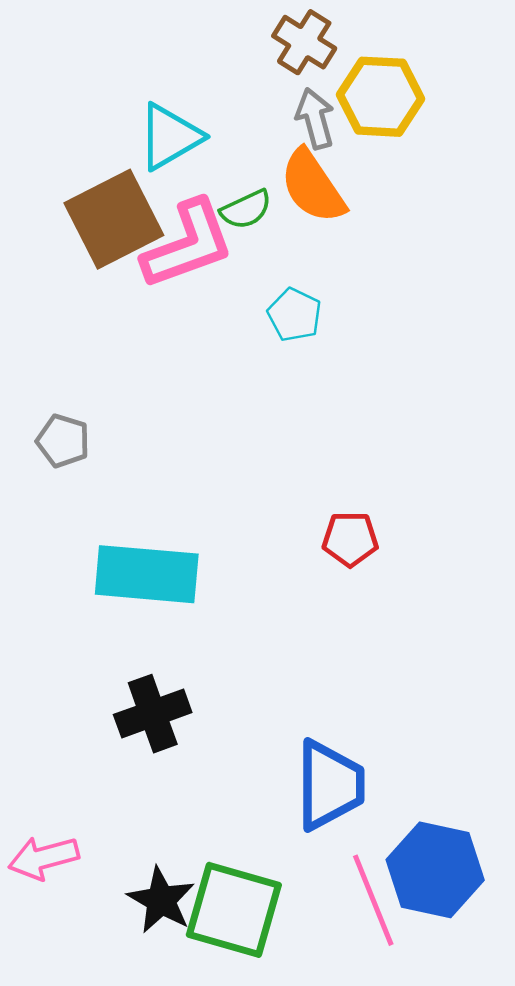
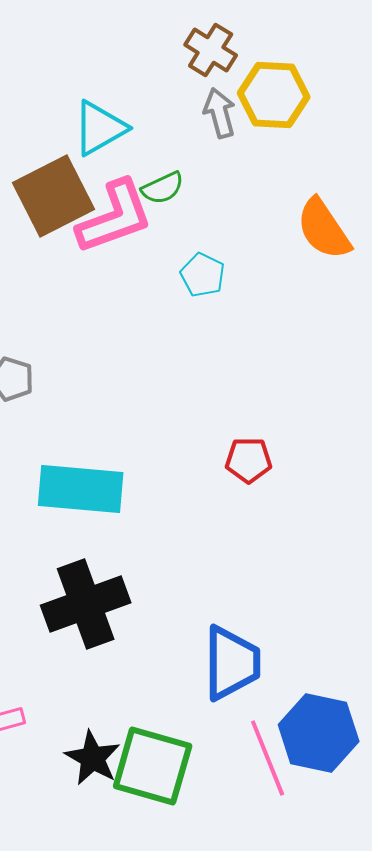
orange semicircle: (313, 186) -> (324, 229), moved
black cross: (153, 714) -> (86, 604), size x1.4

